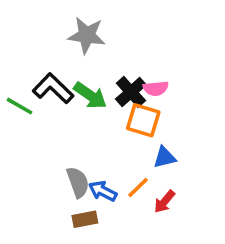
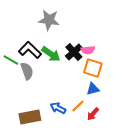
orange square: (143, 120) -> (93, 68), moved
gray semicircle: (78, 182) -> (27, 71), moved
brown rectangle: (85, 219) -> (30, 117), moved, size x1.5

